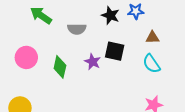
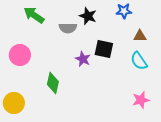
black star: (110, 15) -> (88, 16), moved
green diamond: (60, 67) -> (53, 83), moved

